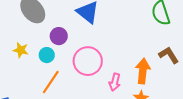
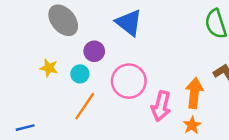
pink arrow: (115, 82) -> (161, 106), size x1.4

